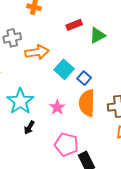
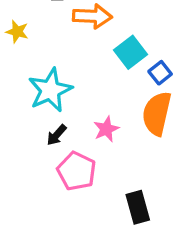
pink star: (57, 107) -> (106, 129), moved
pink pentagon: (66, 144) -> (77, 171), moved

